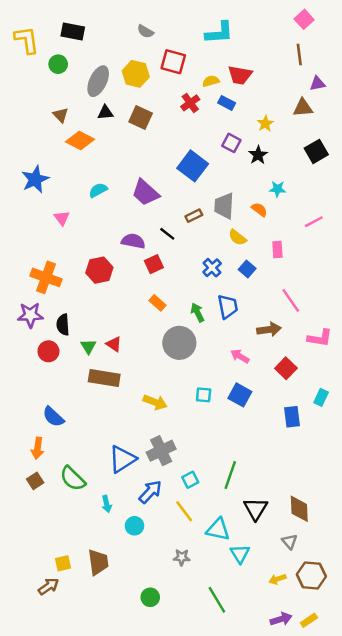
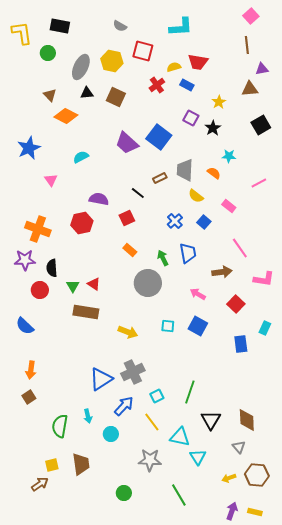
purple trapezoid: (145, 193) -> (127, 143), moved
purple semicircle: (133, 241) -> (99, 199), moved
pink rectangle: (277, 250) -> (229, 206), turned -48
blue semicircle: (53, 417) -> (25, 326), moved
green semicircle: (73, 479) -> (60, 426), moved, turned 55
gray star: (182, 557) -> (150, 460), size x1.6
purple arrow: (281, 619) -> (232, 511), turned -54
yellow rectangle: (309, 620) -> (255, 512), turned 48

